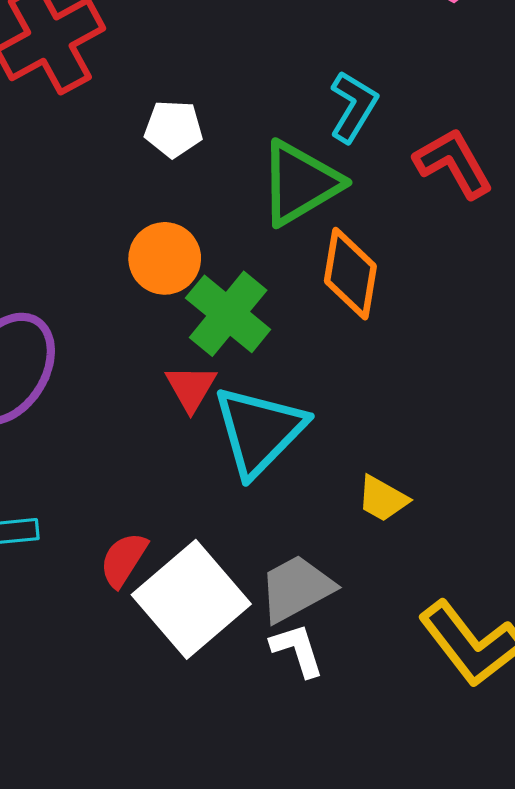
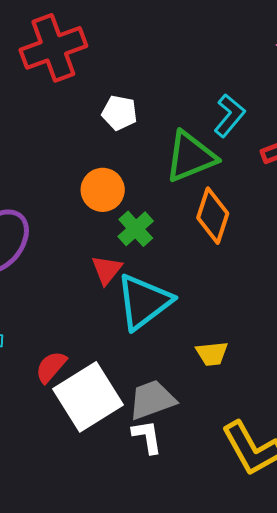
green cross: (228, 314) -> (136, 229), size x0.7
yellow trapezoid: (383, 499) -> (212, 354), turned -44

